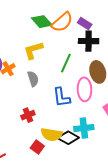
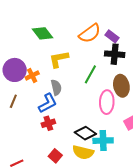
green diamond: (42, 22) -> (43, 33), moved
blue L-shape: (61, 97) -> (48, 103), moved, turned -115
yellow semicircle: (51, 134) -> (83, 152), moved
black diamond: (68, 138) -> (85, 133), moved

